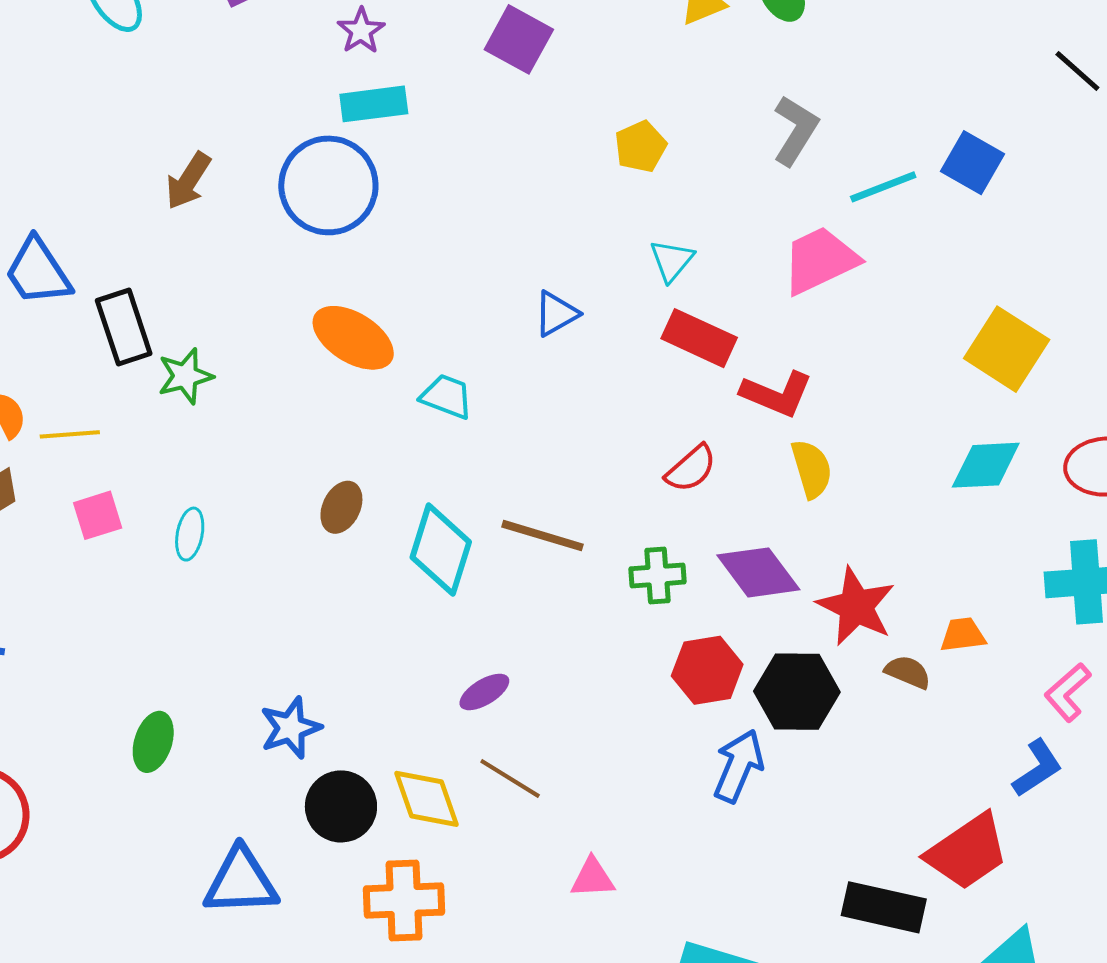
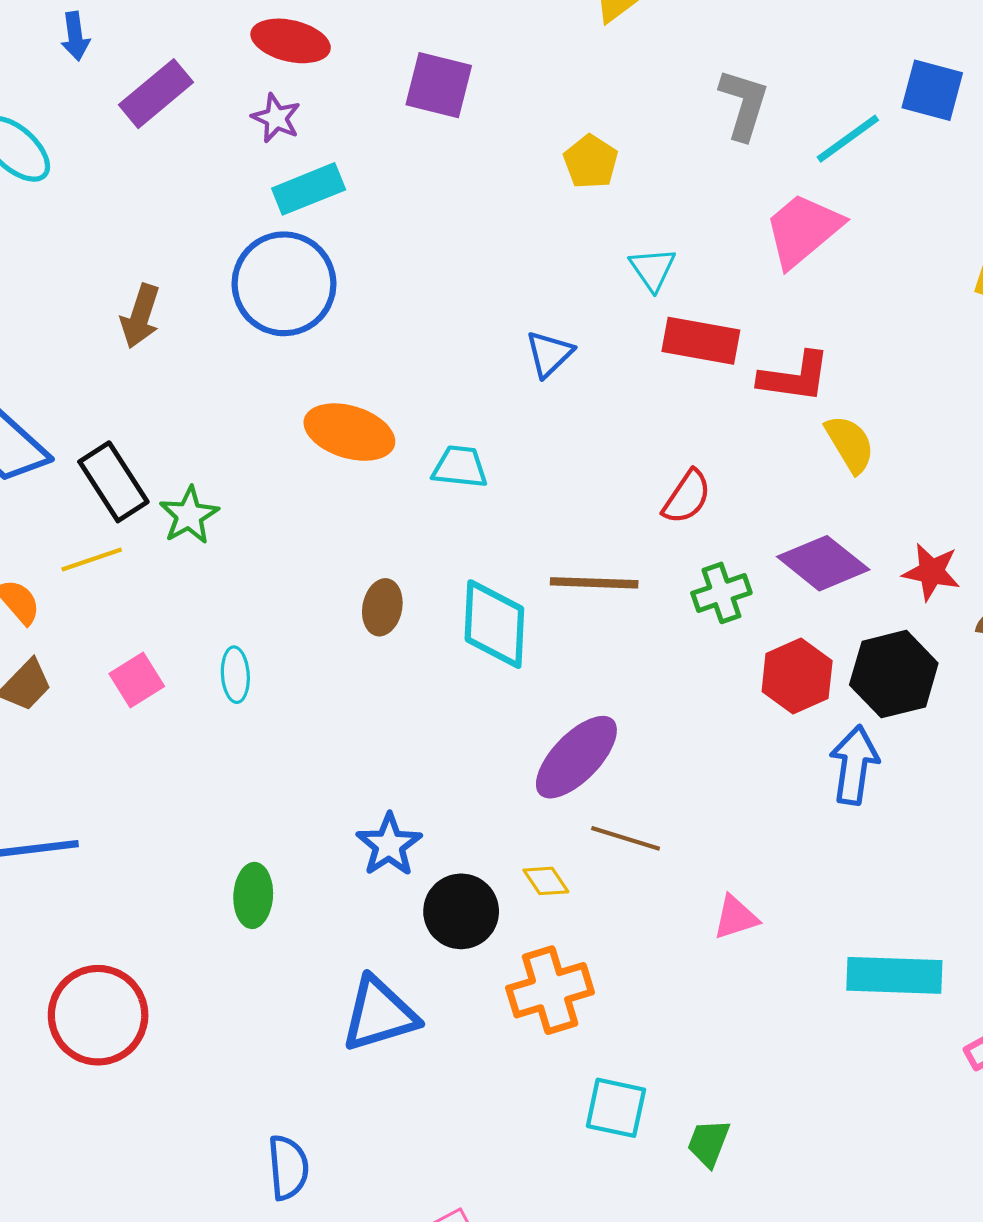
yellow line: (70, 434) -> (92, 560), moved
red semicircle: (691, 469) -> (687, 497), moved
red star: (856, 606) -> (931, 572), size x0.7
purple ellipse: (484, 692) -> (576, 757), size x1.8
yellow diamond: (427, 799) -> (546, 881), size x0.6

